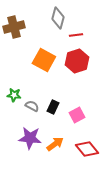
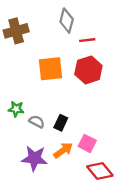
orange square: (44, 60) -> (51, 69), turned -35
pink square: (77, 115) -> (87, 143), moved, turned -35
orange arrow: (55, 144) -> (63, 150), moved

